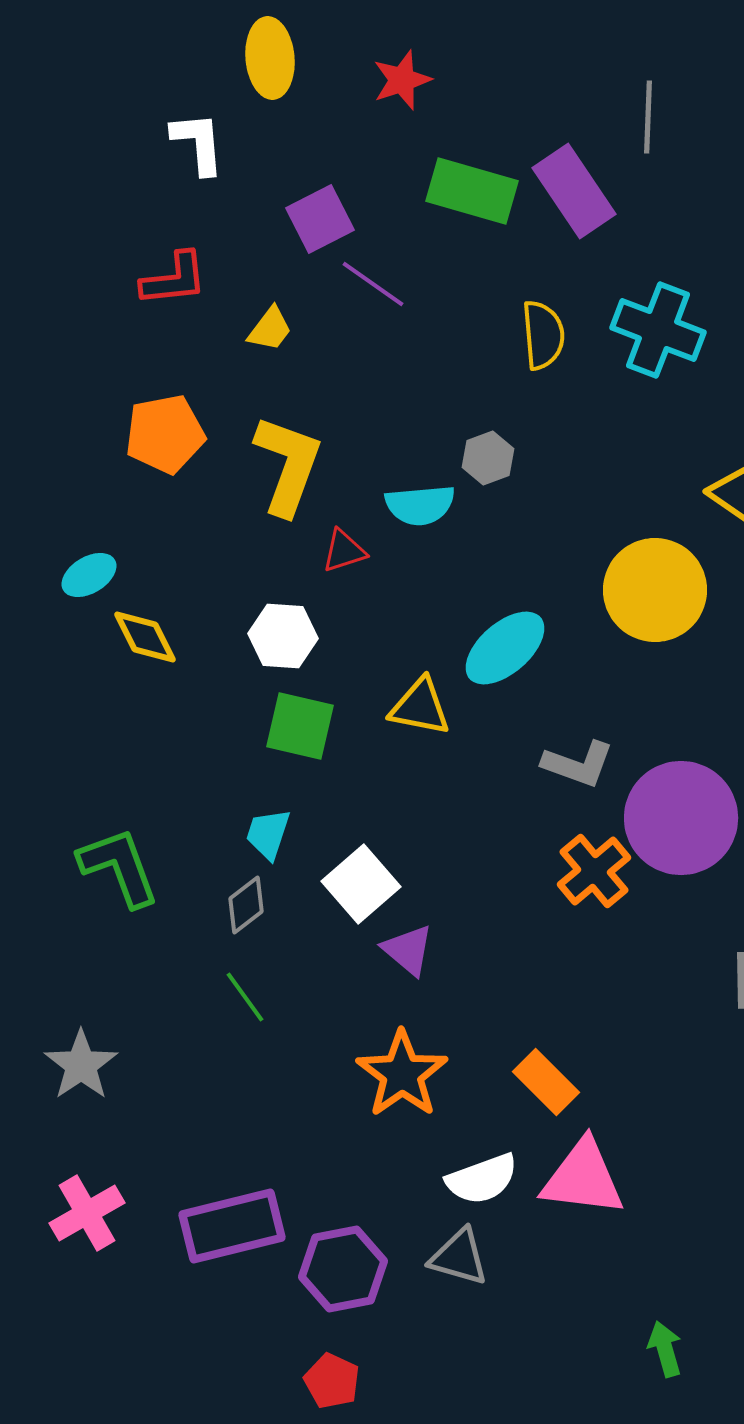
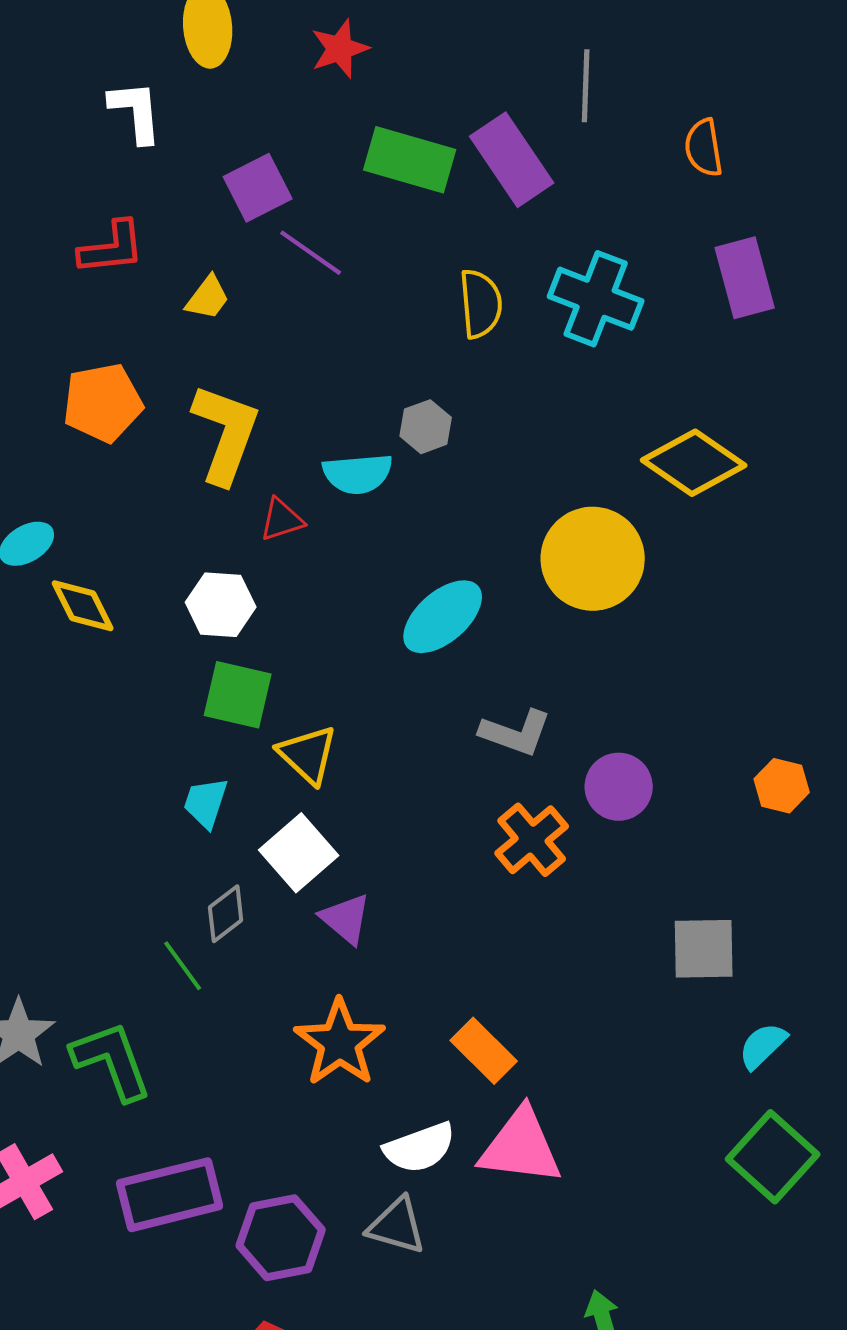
yellow triangle: (420, 707) -> (308, 755), moved, turned 32
purple circle: (681, 818) -> (619, 787), size x0.6
green L-shape: (119, 867) -> (112, 1061), moved
gray diamond: (246, 905) -> (226, 914), moved

